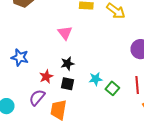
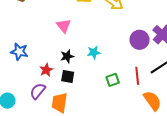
cyan star: (96, 79) -> (94, 52), moved
green square: (112, 88) -> (113, 80), turned 32

